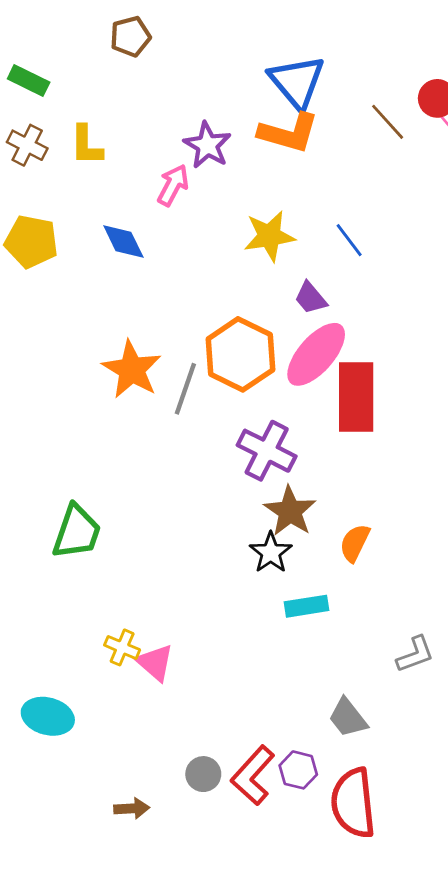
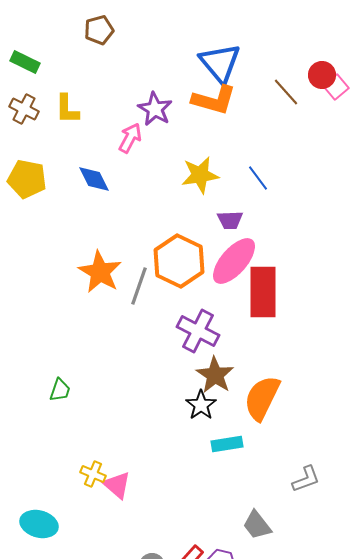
purple trapezoid: (311, 298) -> (230, 220), turned -52
green trapezoid: (77, 532) -> (60, 390), size x0.6
orange semicircle: (355, 543) -> (262, 398), size x1.6

